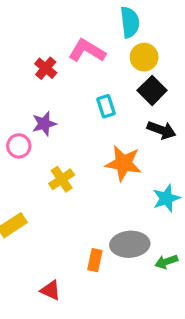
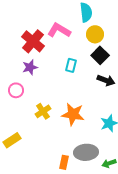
red cross: (46, 68) -> (33, 41), size x1.6
cyan rectangle: (106, 106) -> (71, 65), turned 32
purple star: (44, 124) -> (30, 67), moved
orange star: (123, 163) -> (73, 114), moved

